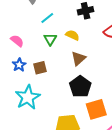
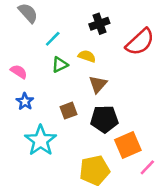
green triangle: (50, 39) -> (60, 65), turned 40
brown square: (40, 68) -> (68, 111), moved
black pentagon: (80, 87) -> (104, 119), turned -30

